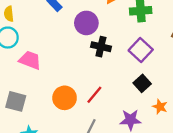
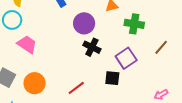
black square: (142, 83) -> (112, 78), moved, turned 35
orange circle: (65, 98) -> (35, 83), moved

